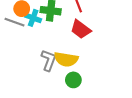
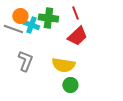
red trapezoid: (81, 29) -> (77, 36), turned -80
gray L-shape: (49, 60) -> (25, 61), moved

